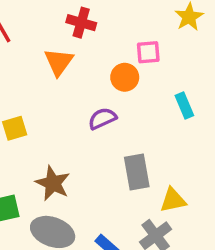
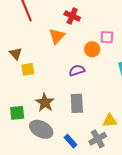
gray rectangle: (137, 172) -> (77, 103), moved

